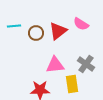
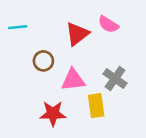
brown circle: (36, 33) -> (43, 61), moved

